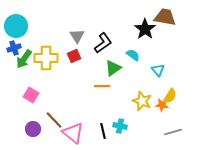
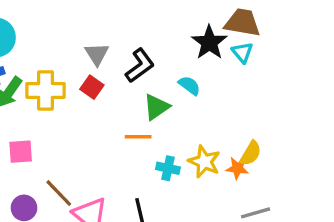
red square: (74, 56) -> (92, 87), turned -32
cyan triangle: (158, 70) -> (242, 52), moved
pink square: (31, 95) -> (21, 152), turned -35
cyan cross: (120, 126) -> (168, 168), moved

